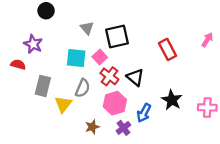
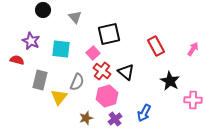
gray triangle: (87, 28) -> (75, 17), moved
pink arrow: (207, 40) -> (193, 49), moved
cyan square: (76, 58) -> (61, 49), moved
black star: (172, 100) -> (170, 81), moved
blue arrow: (144, 113) -> (144, 113), moved

